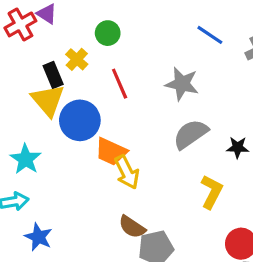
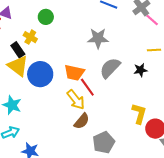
red line: (120, 84) -> (87, 87), moved
orange trapezoid: (111, 152) -> (74, 73), moved
yellow L-shape: (212, 192) -> (139, 114), moved
brown semicircle: (132, 227) -> (82, 121), moved, turned -72

